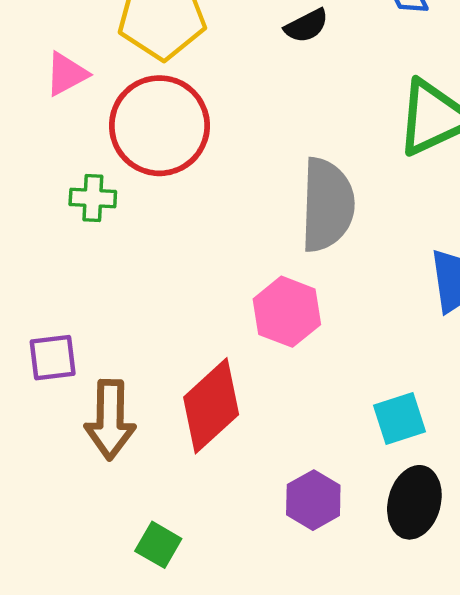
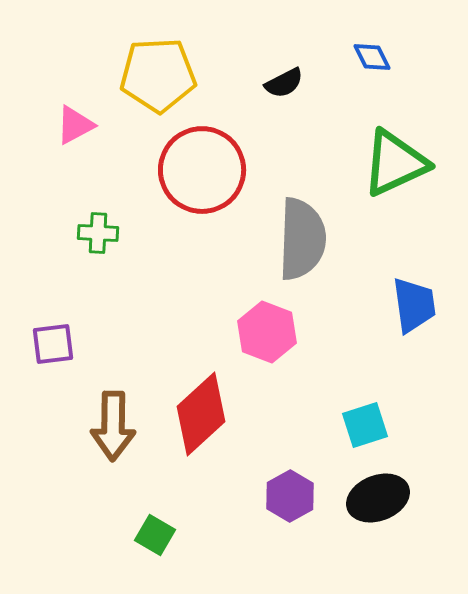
red circle: (159, 126) -> (202, 170), moved
purple square: (53, 358) -> (53, 344), moved
black ellipse: (414, 502) -> (378, 498), turned 54

